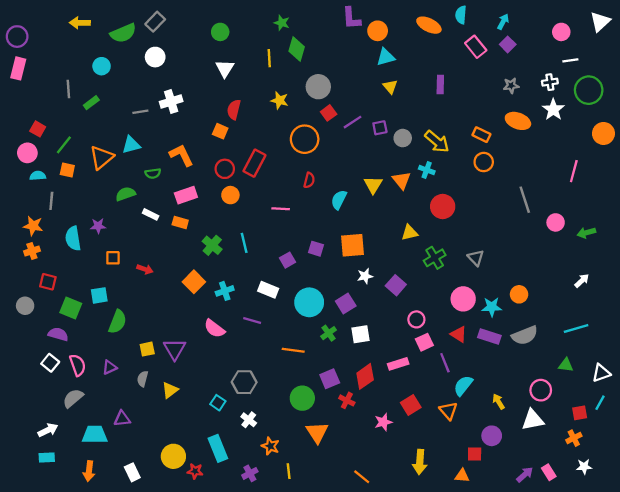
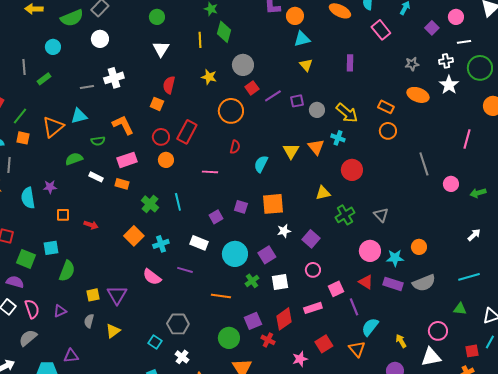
purple square: (508, 44) -> (432, 28), moved
pink circle: (416, 319) -> (313, 270), moved

